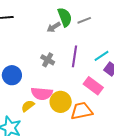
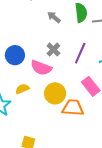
gray arrow: (54, 27) -> (54, 17), moved, turned 56
pink semicircle: (42, 94) -> (41, 68), moved

